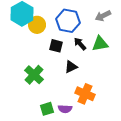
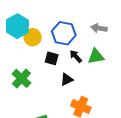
gray arrow: (103, 16) -> (99, 28), turned 35
green cross: (34, 75) -> (21, 78), moved

